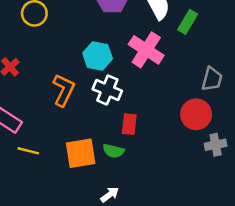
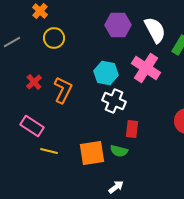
orange L-shape: (64, 90) -> (63, 90), moved

